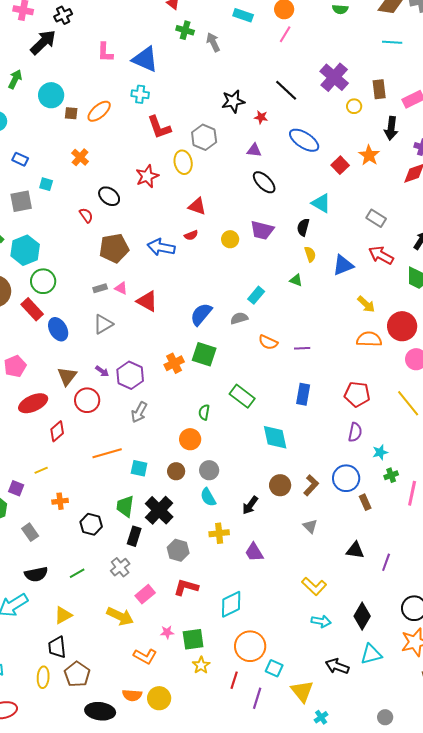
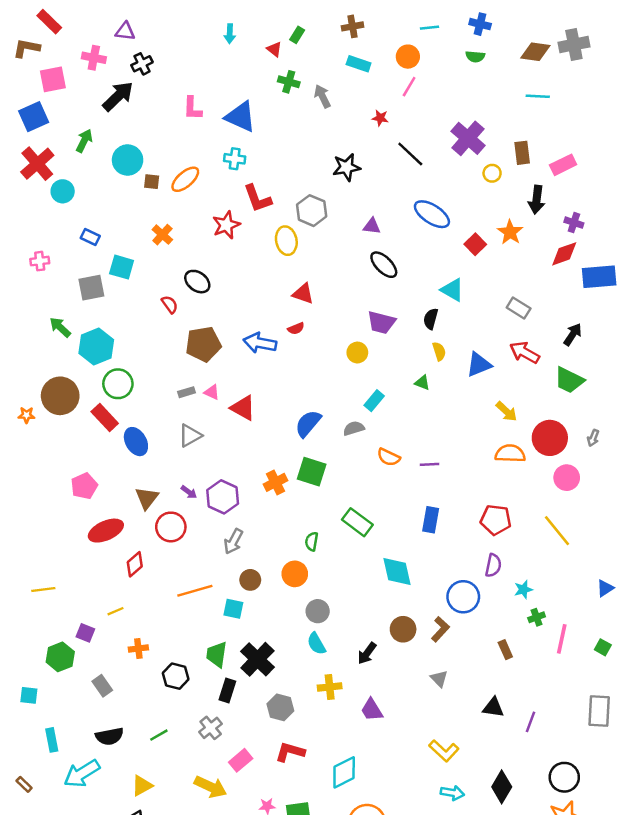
red star: (261, 117) -> (380, 118), moved
red star: (147, 176) -> (226, 225), moved
cyan square: (46, 184) -> (122, 267), size x1.5
yellow circle: (230, 239) -> (357, 353), moved
brown circle: (176, 471) -> (250, 580), moved
blue circle: (346, 478) -> (463, 597), moved

